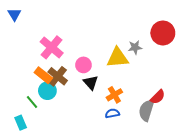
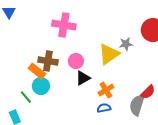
pink cross: (52, 47) -> (64, 25), moved, turned -30
yellow triangle: (117, 58) -> (109, 54), turned -30
brown cross: (58, 76) -> (48, 61), moved, turned -30
black triangle: (91, 82) -> (83, 78), turned 42

